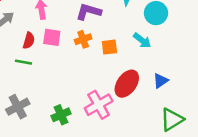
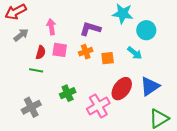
blue triangle: (161, 81) -> (150, 86), size x1.5
green cross: (61, 115) -> (68, 93), moved

